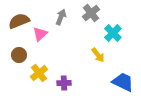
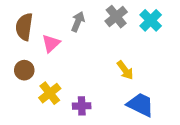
brown semicircle: (19, 21) -> (24, 27), turned -60
cyan cross: (113, 33) -> (151, 20), moved
blue trapezoid: (123, 82) -> (140, 105), moved

